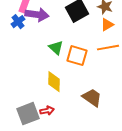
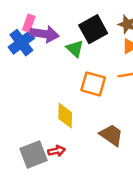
blue cross: (18, 22) -> (21, 43), size x1.5
green triangle: (56, 48) -> (75, 49), moved

